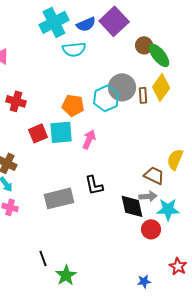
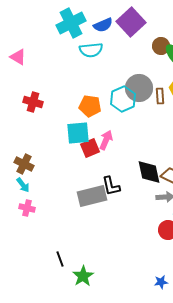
red square: (38, 133) -> (90, 148), moved
gray rectangle: (59, 198) -> (92, 196), moved
black diamond: (132, 206) -> (149, 172), moved

